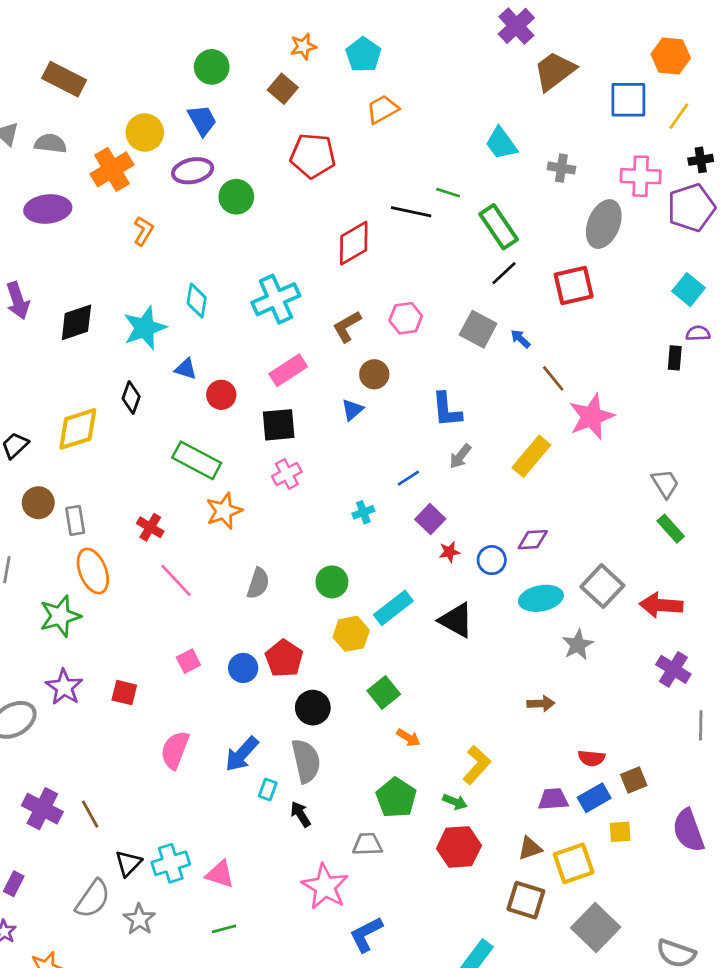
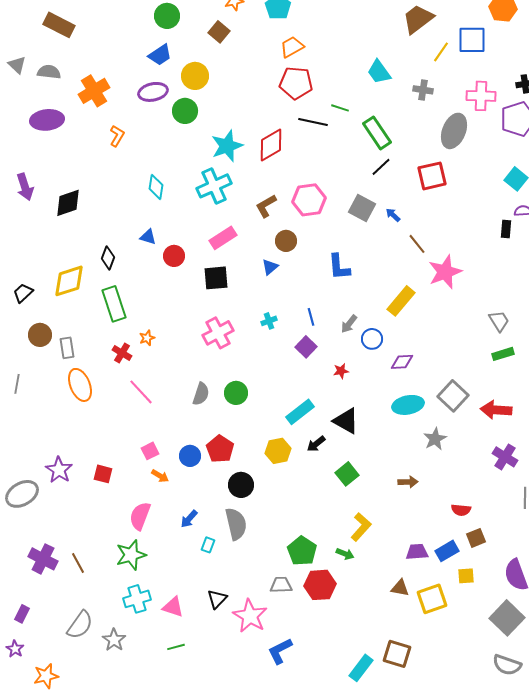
yellow line: (679, 116) -> (441, 52), moved
blue trapezoid: (202, 120) -> (160, 55), turned 85
yellow circle: (145, 133) -> (195, 76), moved
red pentagon: (313, 156) -> (296, 83), moved
pink hexagon: (406, 318) -> (309, 200), size x1.4
cyan star: (145, 328) -> (227, 146), moved
gray arrow: (460, 456) -> (349, 324), moved
green rectangle: (197, 460) -> (114, 304), moved, turned 44
pink cross: (287, 474) -> (218, 333), moved, size x1.4
blue line: (408, 478) -> (311, 317), turned -72
orange star: (224, 511) -> (147, 338), moved, size x0.6
cyan cross: (363, 512) -> (269, 321), moved
purple square: (430, 519) -> (306, 347), moved
green rectangle: (671, 529) -> (503, 354), turned -65
blue circle: (492, 560) -> (372, 339), moved
green circle: (332, 582) -> (236, 393), moved
green star: (60, 616) -> (131, 555), moved
yellow hexagon: (351, 634) -> (278, 451), moved
green square: (384, 693) -> (347, 474), moved
orange arrow: (408, 738) -> (160, 476), moved
blue arrow: (242, 754) -> (189, 519), size x0.7
red semicircle: (591, 758) -> (461, 510), moved
black arrow: (300, 814) -> (316, 444), moved, turned -96
red hexagon: (459, 847) -> (320, 585), moved
brown triangle: (530, 848) -> (400, 588), turned 30
black triangle: (128, 863) -> (217, 599), moved
brown square: (526, 900) -> (397, 654), moved
gray square: (596, 928) -> (507, 618), moved

